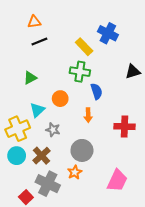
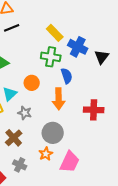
blue cross: (108, 33) -> (78, 47), moved
black triangle: (133, 72) -> (102, 57), turned -35
orange arrow: (88, 115) -> (59, 99), size x1.5
pink trapezoid: (117, 181) -> (70, 162), moved
gray cross: (48, 184) -> (20, 165), size x0.6

